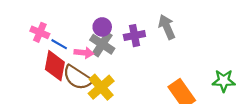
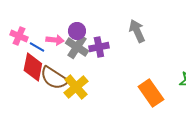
purple cross: (134, 36) -> (99, 47), moved
pink arrow: (84, 53) -> (55, 40), moved

